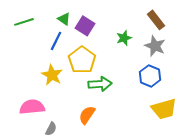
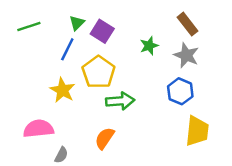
green triangle: (64, 19) -> (77, 23), turned 40
yellow trapezoid: (164, 109) -> (197, 131), turned -68

